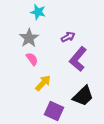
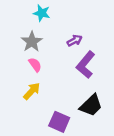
yellow arrow: (43, 83) -> (32, 91), moved

